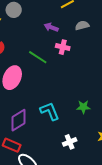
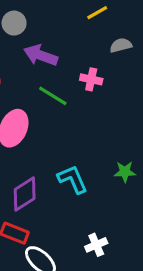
purple arrow: (51, 27) -> (41, 55), moved, size x1.5
white cross: (70, 142) -> (96, 245), moved

